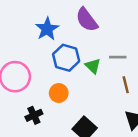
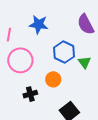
blue star: (47, 29) -> (39, 24), moved, turned 30

